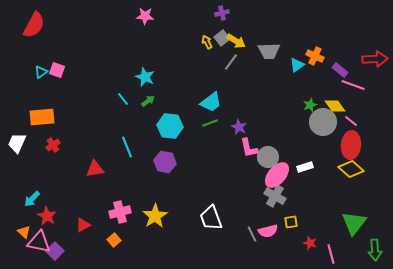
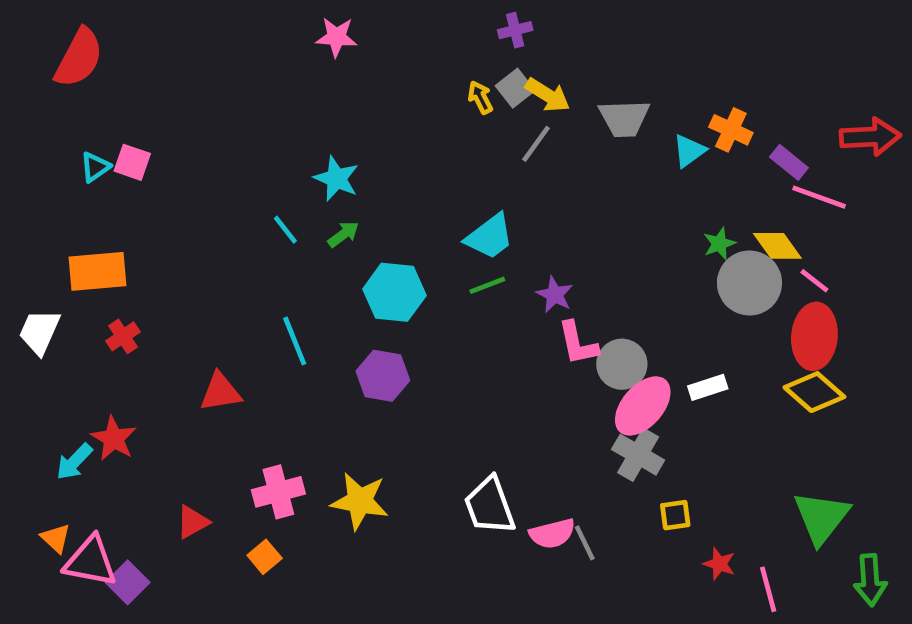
red star: (47, 216) -> (114, 438), moved
yellow star: (155, 216) -> (360, 501), turned -30
pink semicircle: (268, 231) -> (552, 534), moved

